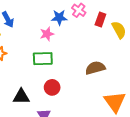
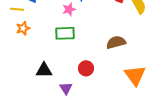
red circle: (52, 87) -> (86, 68), moved

